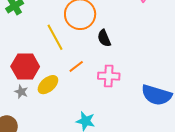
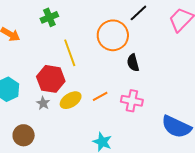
yellow line: (55, 37) -> (70, 53), moved
orange line: (76, 66) -> (100, 96), moved

